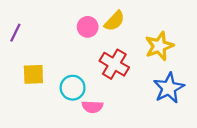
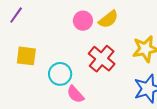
pink semicircle: (92, 107) -> (75, 94), turned 36

